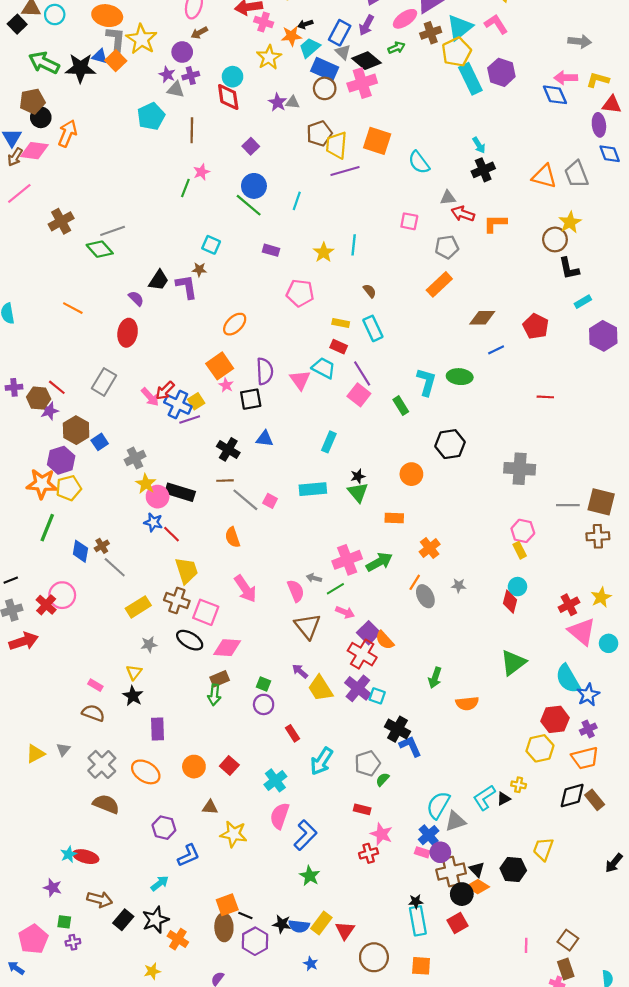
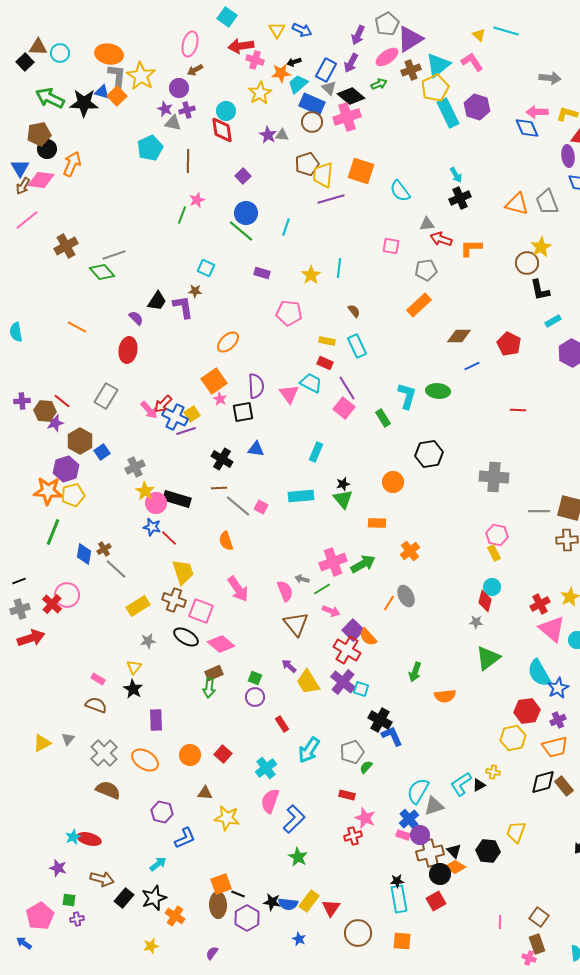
orange line: (415, 582) -> (389, 603), moved
gray star: (459, 586) -> (476, 622), moved
pink diamond: (227, 648) -> (221, 644), turned 36

